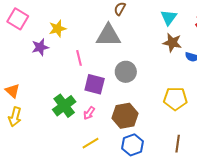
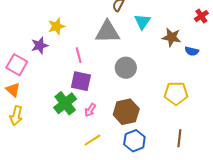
cyan triangle: (169, 18) -> (142, 22), moved
pink square: (18, 19) -> (17, 65), moved
purple square: (95, 84) -> (81, 81), moved

